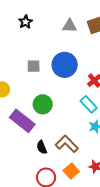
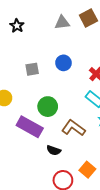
blue circle: (65, 65) -> (63, 63), size x0.6
brown L-shape: (67, 144) -> (73, 128), moved
black semicircle: (42, 147) -> (54, 150), turned -40

